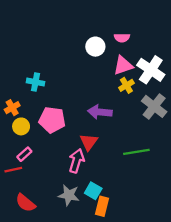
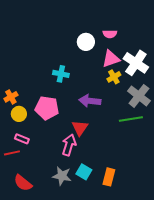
cyan cross: (35, 82) -> (61, 74), moved
green line: (136, 152) -> (131, 119), moved
pink rectangle: (24, 154) -> (22, 139), turned 64
orange rectangle: (102, 206) -> (109, 177), moved

